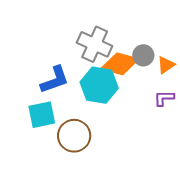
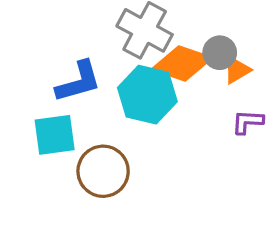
orange triangle: (166, 65) -> (237, 70), moved

